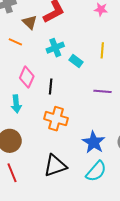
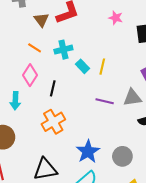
orange line: (15, 42) -> (35, 48), moved
yellow line: (102, 50) -> (102, 67), moved
orange cross: (56, 119) -> (53, 122), turned 35

